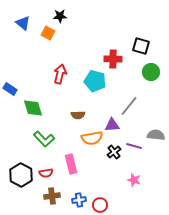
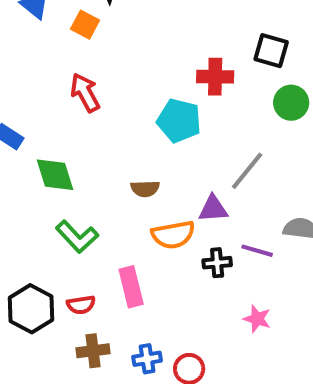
red arrow: (60, 74) -> (85, 93), moved, turned -42
black cross: (114, 152) -> (217, 263), turned 32

